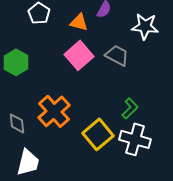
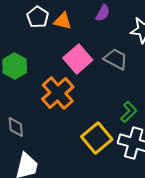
orange triangle: (79, 22) -> (63, 21), moved
orange cross: (54, 111) -> (58, 93), moved

